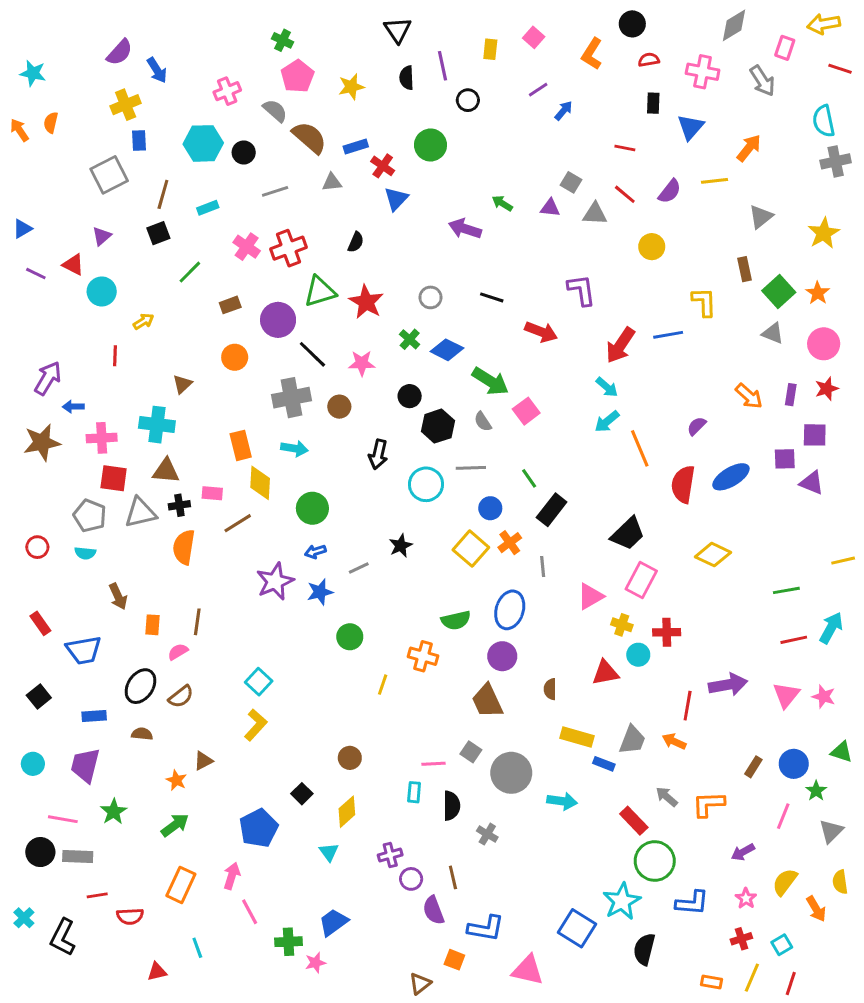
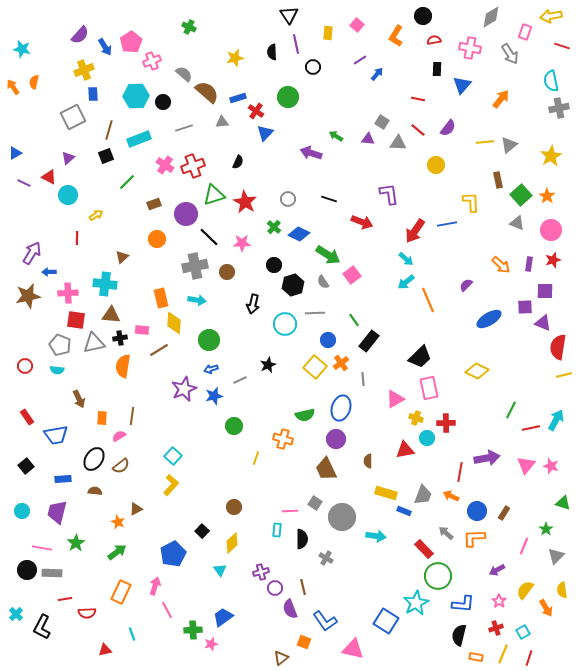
black triangle: (398, 30) -> (289, 15), moved
pink pentagon: (297, 76) -> (131, 42), moved
yellow line: (715, 181) -> (485, 142), moved
cyan rectangle: (208, 208) -> (139, 139), size x1.6
red semicircle: (683, 484) -> (558, 347), moved
pink rectangle: (641, 580) -> (429, 388), turned -40
green line: (786, 590) -> (511, 410), moved, turned -54
blue circle: (794, 764) -> (477, 511), moved
blue L-shape: (486, 928) -> (325, 621), turned 45
black semicircle: (644, 949) -> (459, 635), moved

